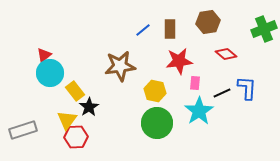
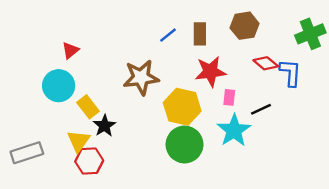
red triangle: (44, 55) -> (70, 50), moved
blue L-shape: (247, 88) -> (290, 73), moved
yellow hexagon: (155, 91) -> (182, 107), size x1.4

